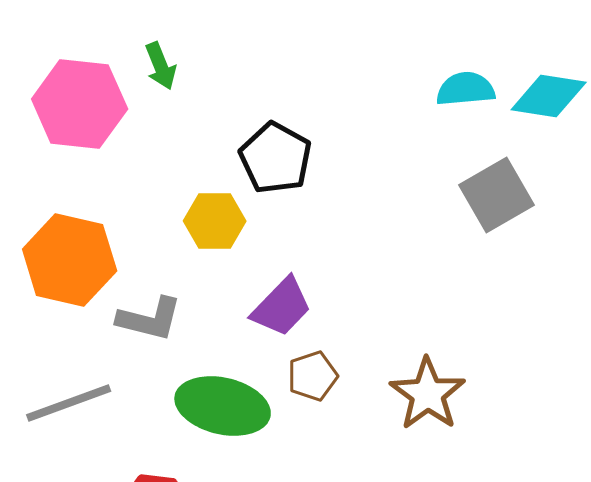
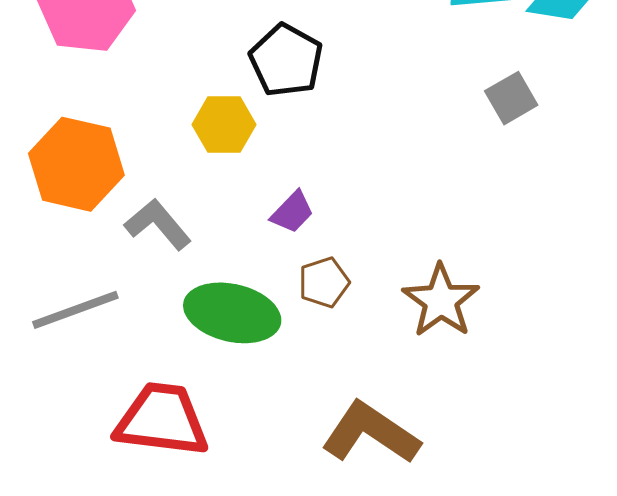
gray square: (497, 195) -> (511, 98), size x0.7
purple trapezoid: (282, 307) -> (292, 212), size x0.7
gray L-shape: (150, 319) -> (158, 224), turned -144

